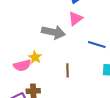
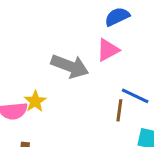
brown line: (68, 70) -> (119, 110), moved

